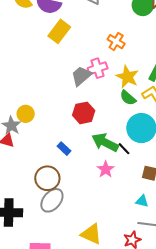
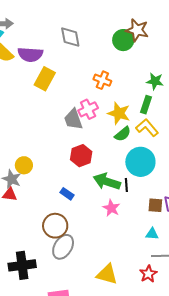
gray trapezoid: (81, 76) -> (73, 119), turned -60
green semicircle: (128, 98) -> (123, 134), turned -72
black line: (124, 149) -> (126, 185), turned 48

